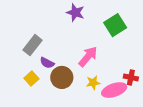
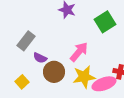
yellow square: (31, 79) -> (22, 82), moved
yellow star: (93, 83) -> (84, 77), size x1.6

